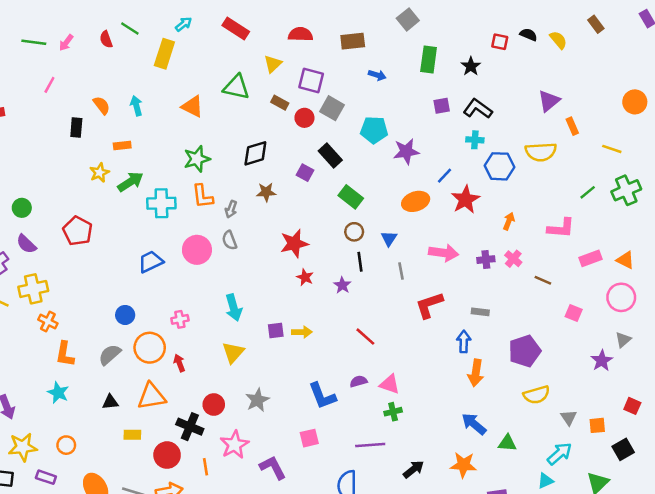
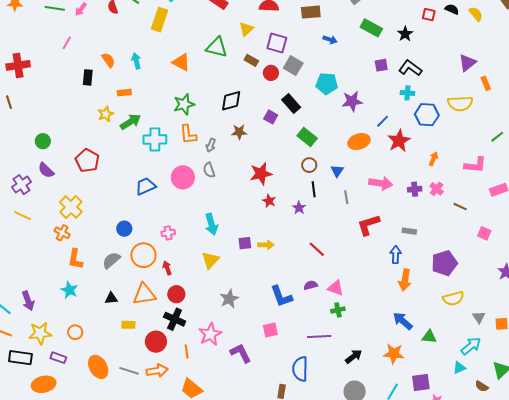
green rectangle: (429, 60) -> (371, 28), turned -70
yellow cross: (33, 289) -> (71, 207), moved, turned -35
red circle: (214, 405) -> (176, 294), moved

